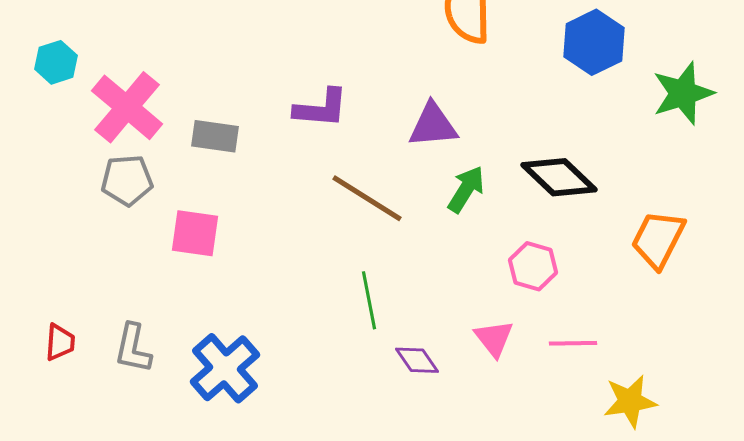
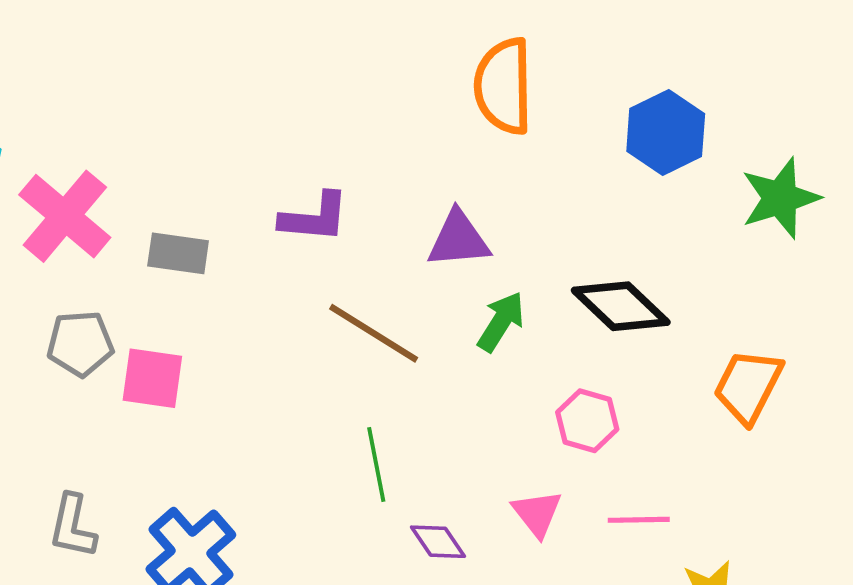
gray pentagon: (127, 180) -> (80, 344), moved

